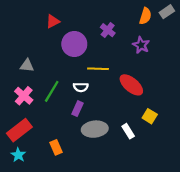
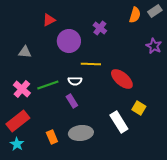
purple star: (141, 45) -> (154, 46), moved
gray triangle: (27, 66) -> (25, 52), moved
green line: (52, 91) -> (48, 85), turned 40
purple rectangle: (78, 109) -> (72, 101), turned -56
gray ellipse: (95, 129) -> (81, 133), moved
white rectangle: (128, 131) -> (119, 122), size x1.5

